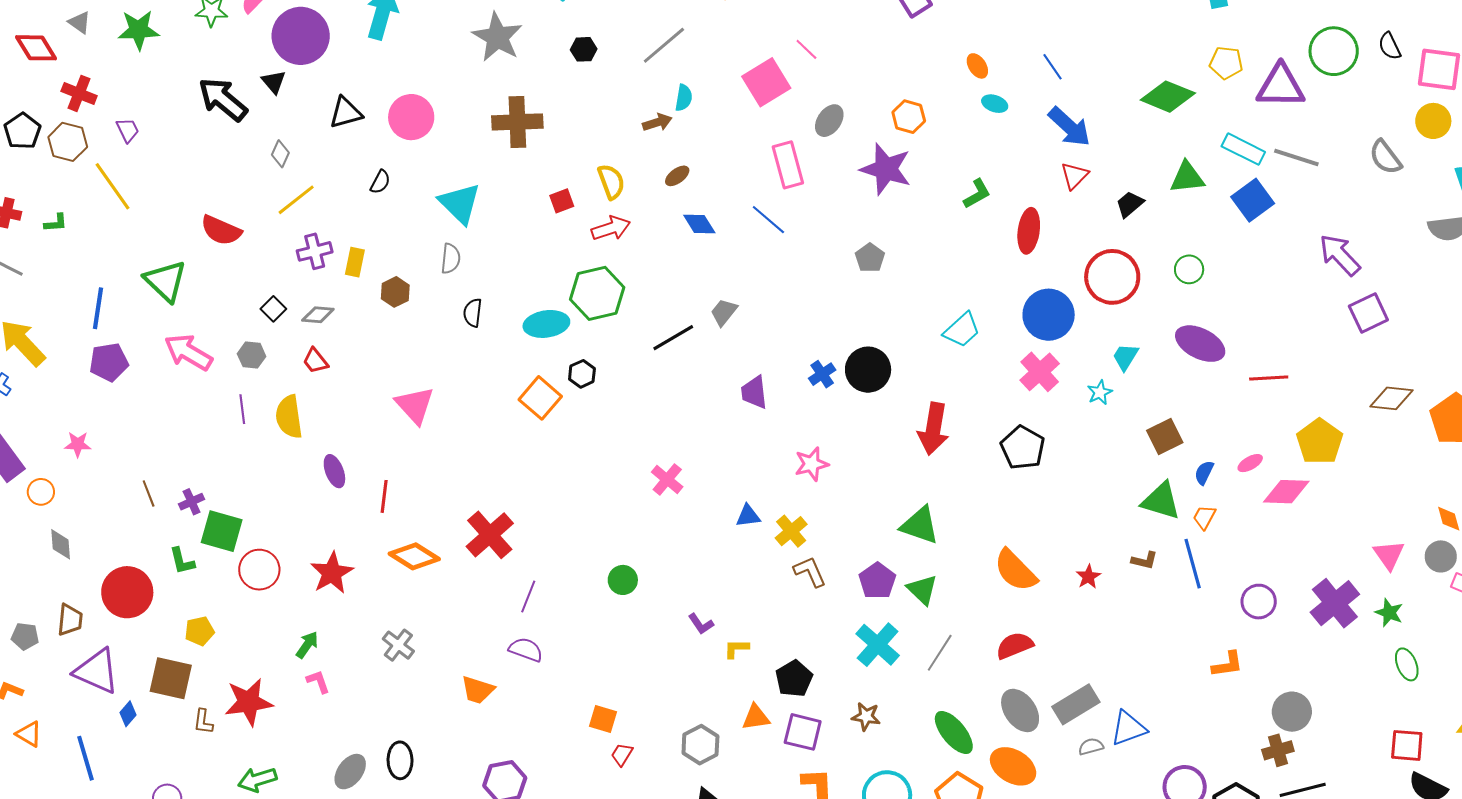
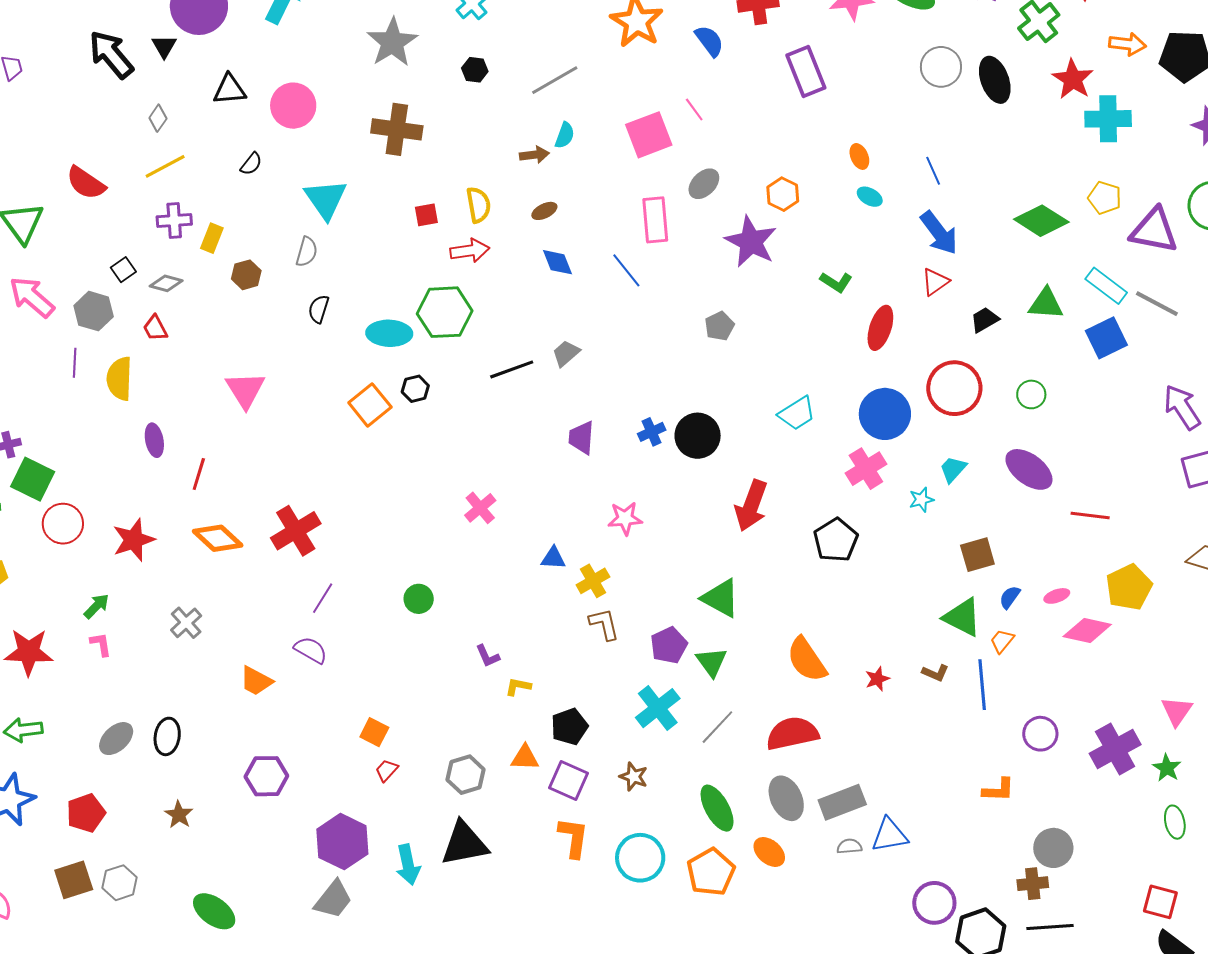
green L-shape: (977, 194) -> (836, 282), turned 52
gray hexagon: (252, 355) -> (94, 311), size x1.4
red semicircle: (1015, 646) -> (792, 733), size x1.4
orange ellipse: (1013, 766) -> (769, 852), size x0.7

